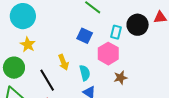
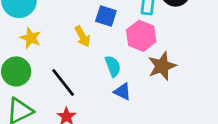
yellow arrow: (64, 62) -> (82, 36), moved
brown star: (121, 78) -> (162, 66), size x1.5

